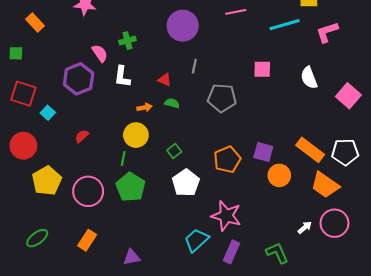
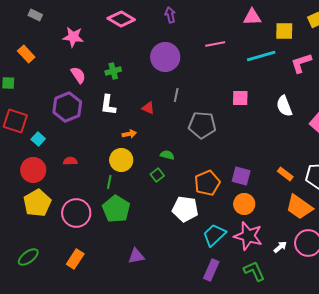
pink semicircle: (100, 53) -> (78, 75), moved
green semicircle: (172, 103) -> (167, 155), moved
red semicircle: (82, 136) -> (70, 161), turned 40
red circle: (23, 146) -> (33, 170), moved
orange rectangle: (310, 150) -> (285, 174), size x0.6
orange circle: (279, 175) -> (244, 204), moved
white pentagon: (186, 183) -> (185, 209), moved, turned -30
pink star: (226, 216) -> (248, 236), moved
cyan trapezoid: (196, 240) -> (214, 235), moved
purple triangle: (132, 257) -> (136, 256), moved

